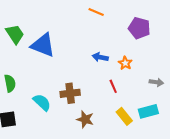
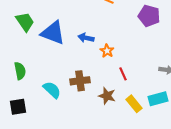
blue arrow: (100, 57) -> (86, 38), moved
orange star: (125, 63) -> (107, 51), moved
brown star: (85, 119) -> (107, 96), moved

